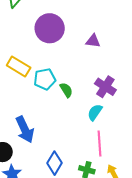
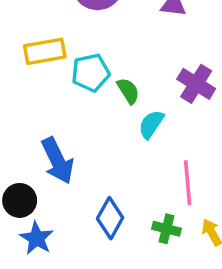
yellow rectangle: (19, 66) -> (45, 51), turned -40
cyan semicircle: (95, 112) -> (151, 124), moved

